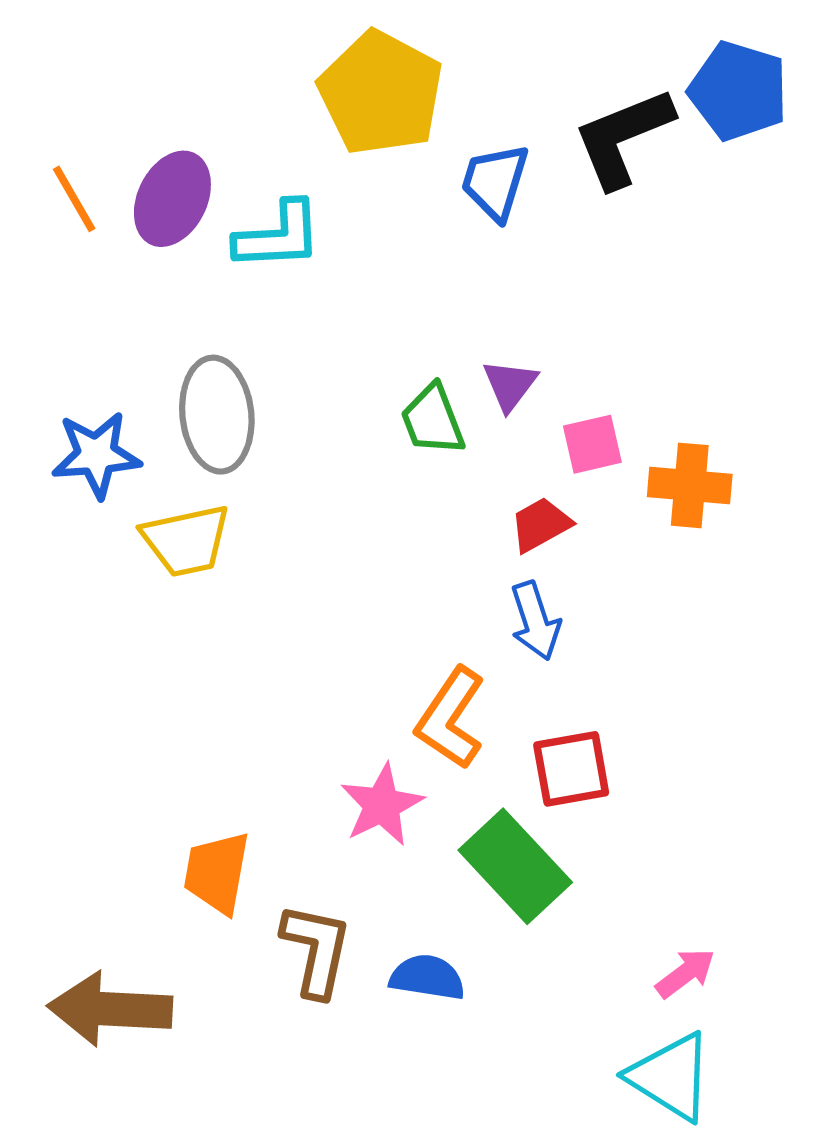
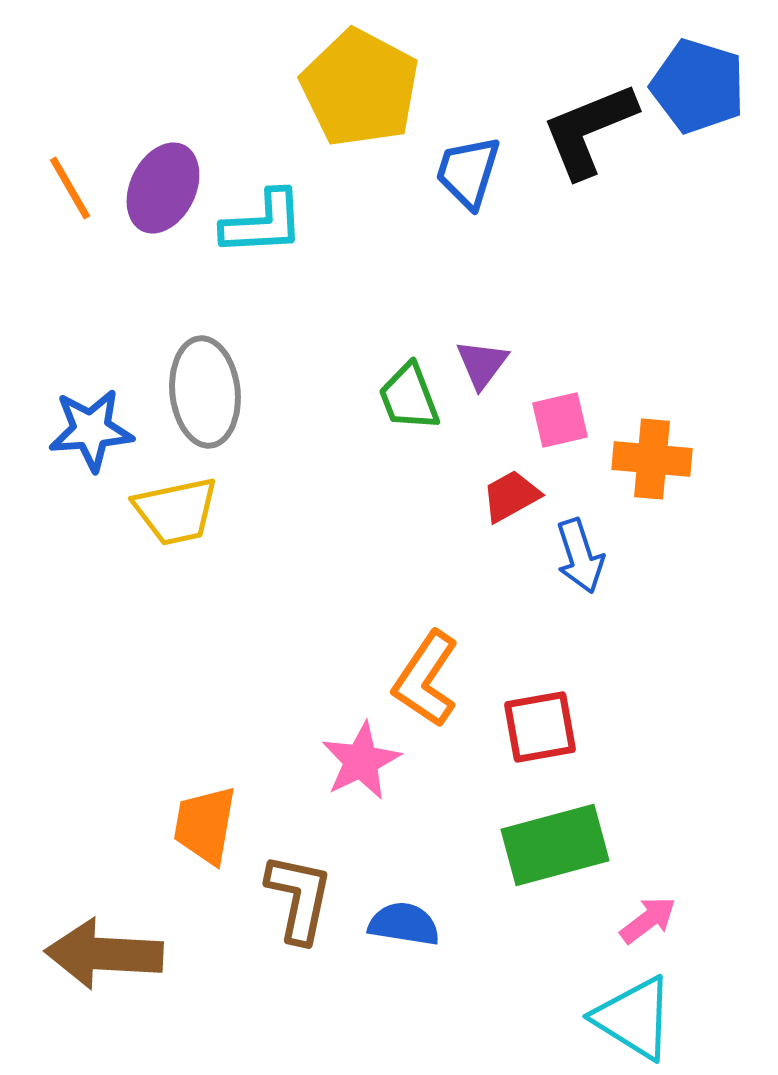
blue arrow: (535, 621) -> (580, 556), moved
green rectangle: (515, 866) -> (555, 845), moved, turned -62

